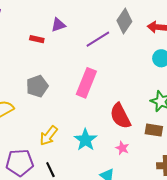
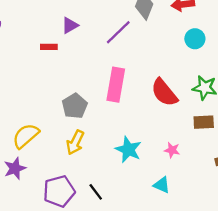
gray pentagon: (37, 86) -> (75, 106), moved
red semicircle: (120, 116) -> (164, 93), moved
yellow arrow: (49, 136) -> (75, 142), moved

